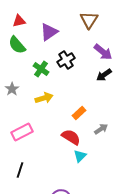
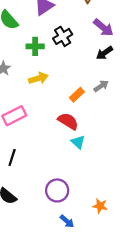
green cross: (41, 69) -> (35, 46), turned -35
gray arrow: (101, 129) -> (101, 86), moved
cyan triangle: (80, 156) -> (78, 142), turned -32

